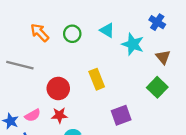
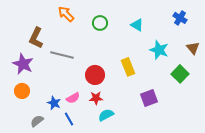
orange arrow: (40, 33) -> (66, 14), moved
green circle: (72, 34) -> (100, 23), moved
cyan star: (133, 44) -> (159, 50), moved
brown triangle: (163, 57) -> (193, 48), moved

